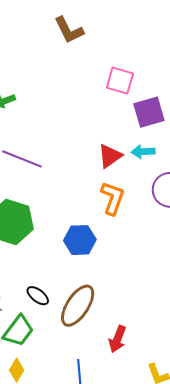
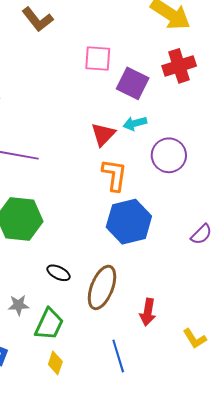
purple square: (149, 112) -> (133, 83), turned -36
blue hexagon: (80, 240) -> (129, 222), moved, size x1.4
black ellipse: (38, 296) -> (59, 273), moved

